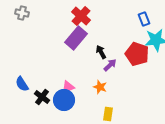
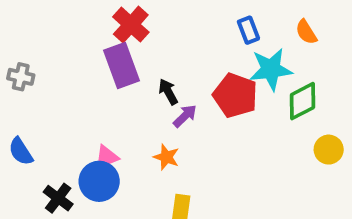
gray cross: (22, 13) -> (21, 77), moved
purple rectangle: (76, 38) -> (122, 66), turned -60
black cross: (42, 97) -> (58, 198), moved

